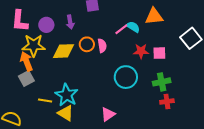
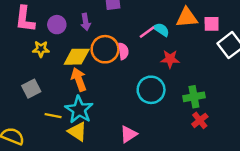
orange circle: (87, 44) -> (105, 49), size x1.5
yellow star: (34, 45) -> (41, 49), size x0.6
pink square: (159, 53) -> (212, 24), moved
orange arrow: (26, 61) -> (79, 79), moved
red cross: (167, 101) -> (200, 120), turned -32

